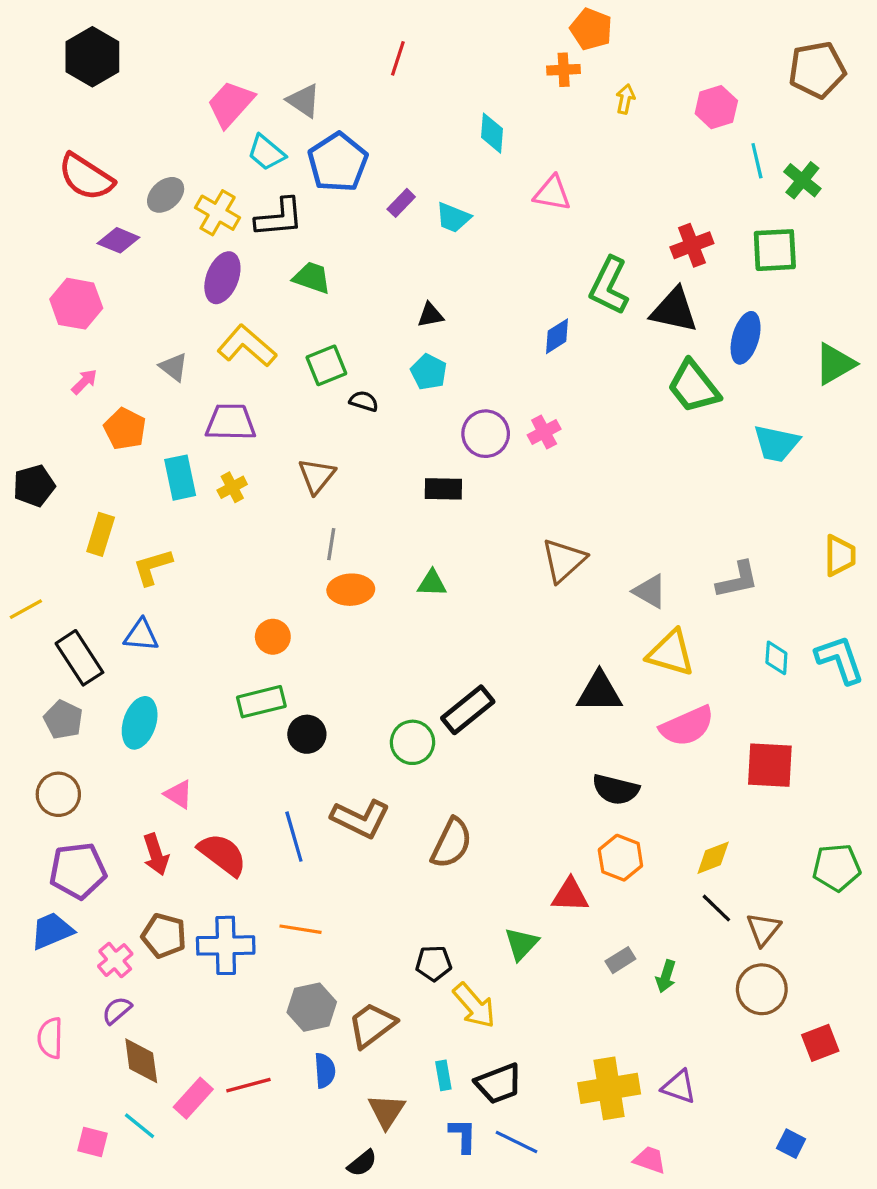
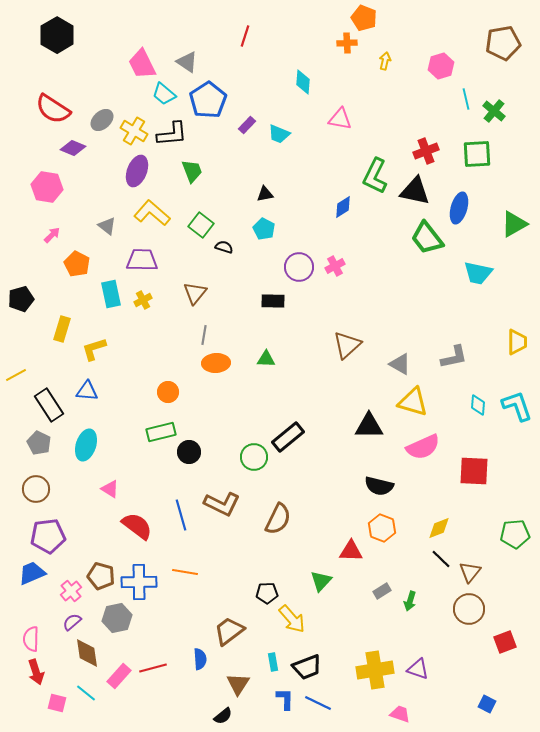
pink trapezoid: (231, 104) -> (142, 64), turned -68
green trapezoid: (312, 278) -> (192, 171), turned 50
green square: (326, 365) -> (201, 225), turned -30
red arrow: (156, 854) -> (36, 672), moved
gray hexagon: (312, 1007) -> (117, 618), moved

